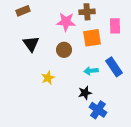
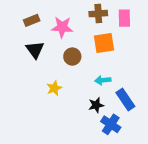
brown rectangle: (23, 11) -> (32, 20), moved
pink star: (66, 22) -> (62, 27), moved
pink rectangle: (115, 26) -> (124, 18), moved
blue rectangle: (114, 67) -> (125, 99), moved

